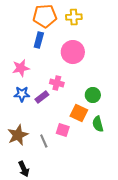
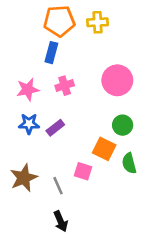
pink circle: (73, 52) -> (117, 80), moved
pink cross: (57, 83) -> (65, 86), moved, turned -32
black arrow: (24, 169) -> (61, 221), moved

